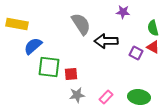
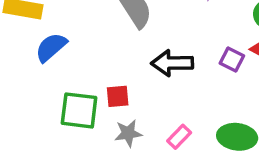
black arrow: (106, 41) -> (172, 63), moved
green square: (49, 67) -> (79, 110), moved

